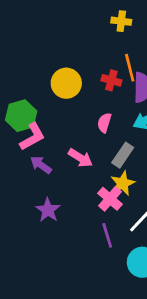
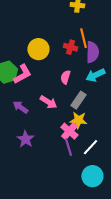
pink L-shape: (32, 137) -> (22, 74), moved
yellow star: (123, 183) -> (78, 120), turned 30
purple line: (107, 235) -> (68, 147), moved

